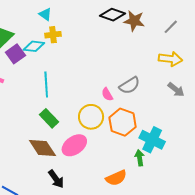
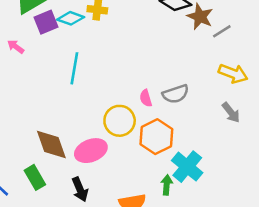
gray line: (171, 27) -> (222, 31), moved
green rectangle: (49, 118) -> (35, 177), moved
black arrow: (56, 179) -> (80, 189), moved

